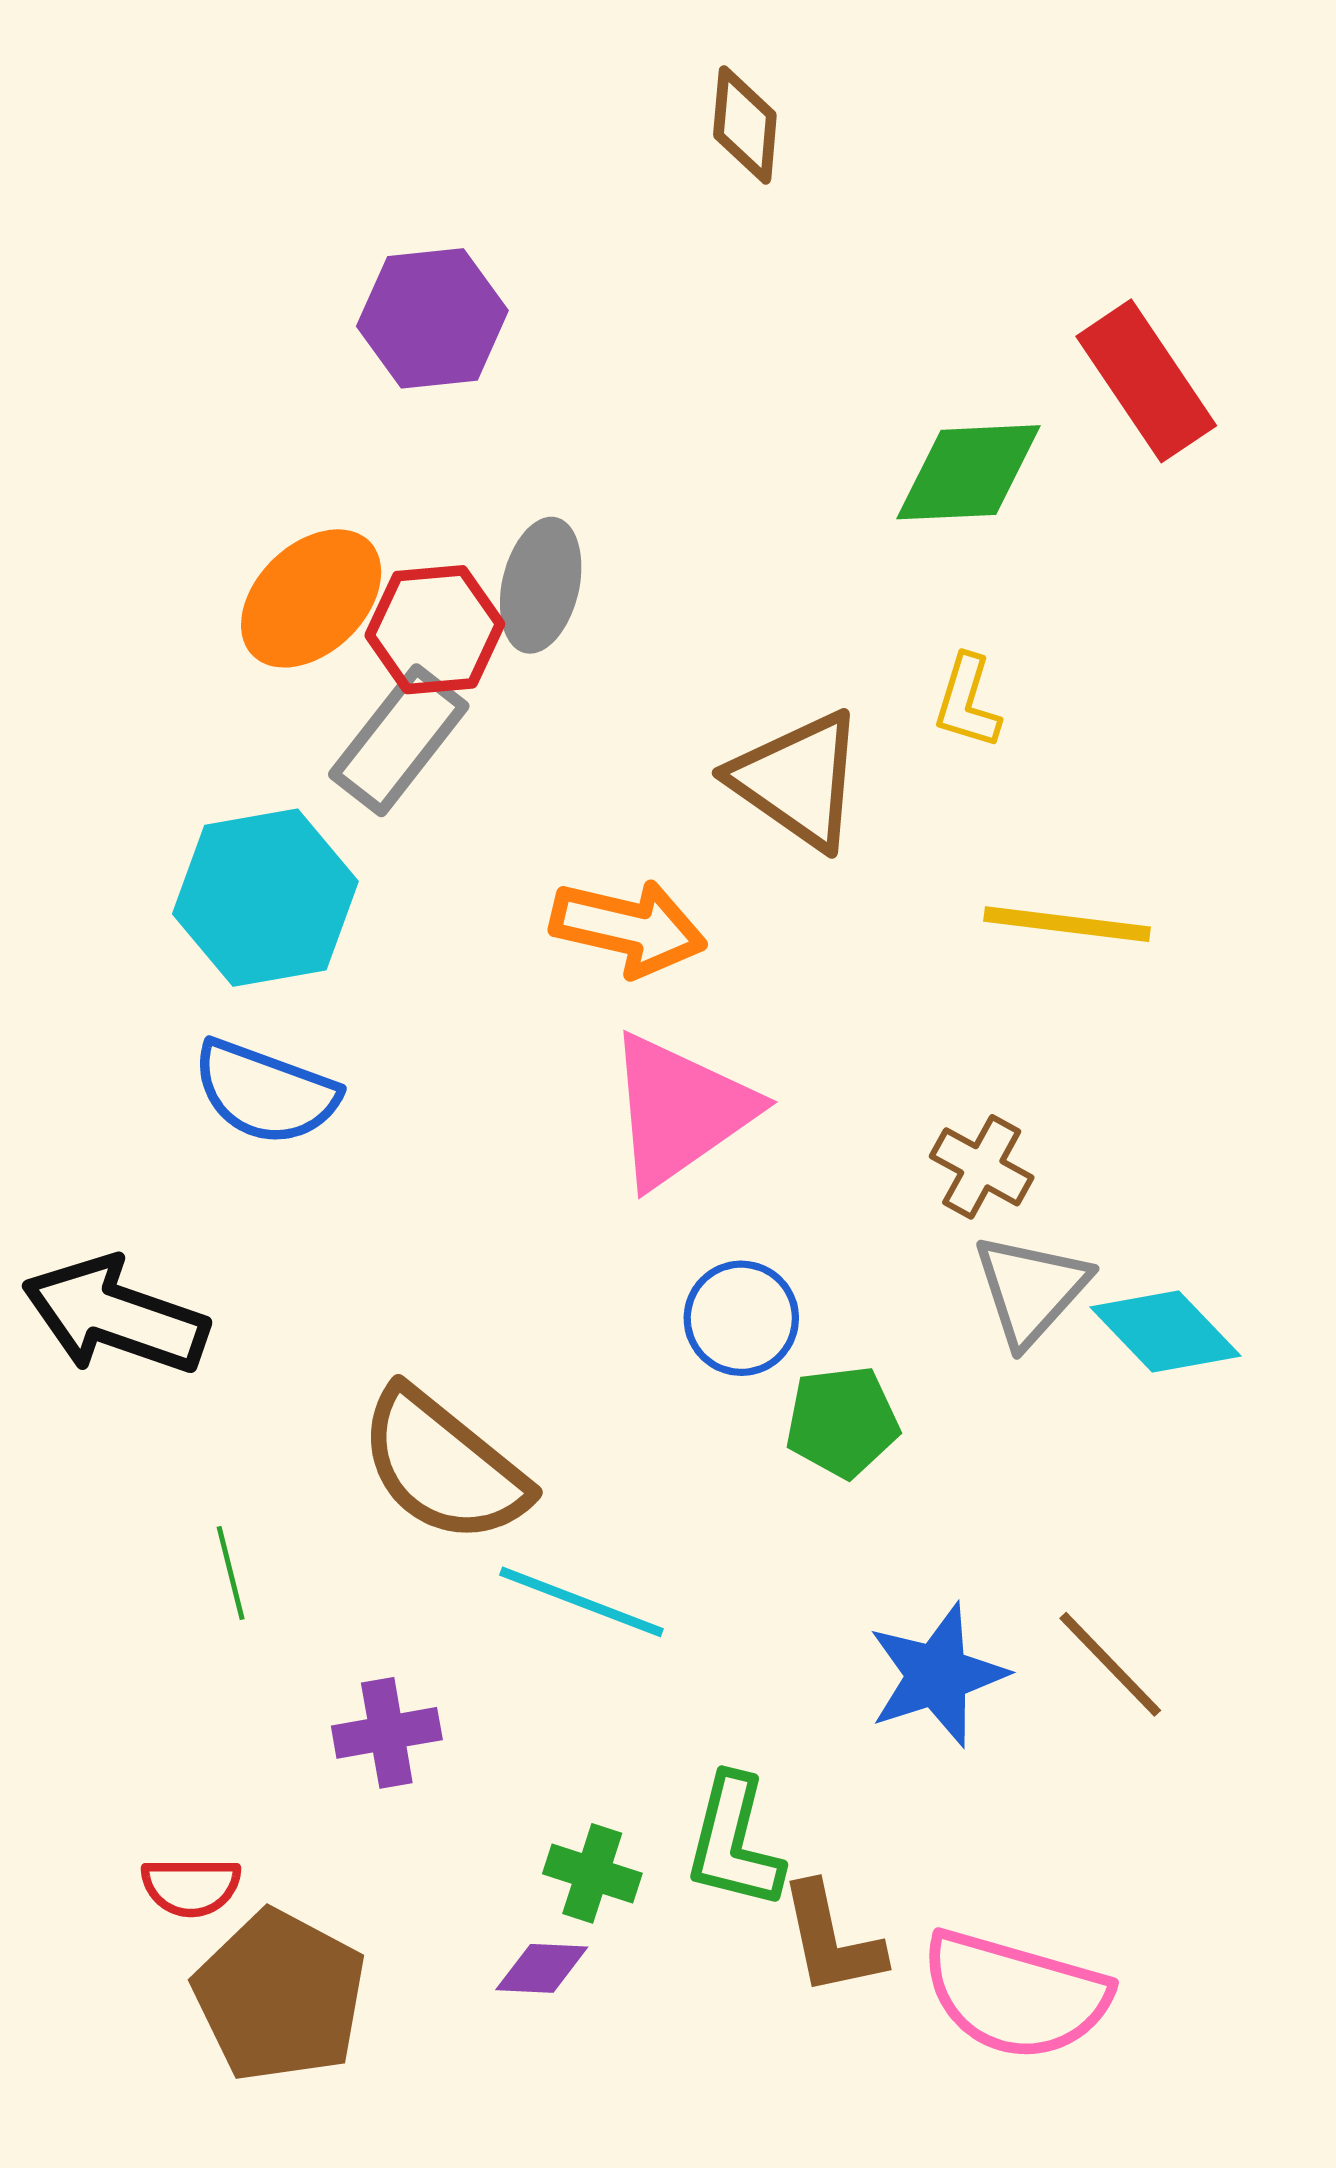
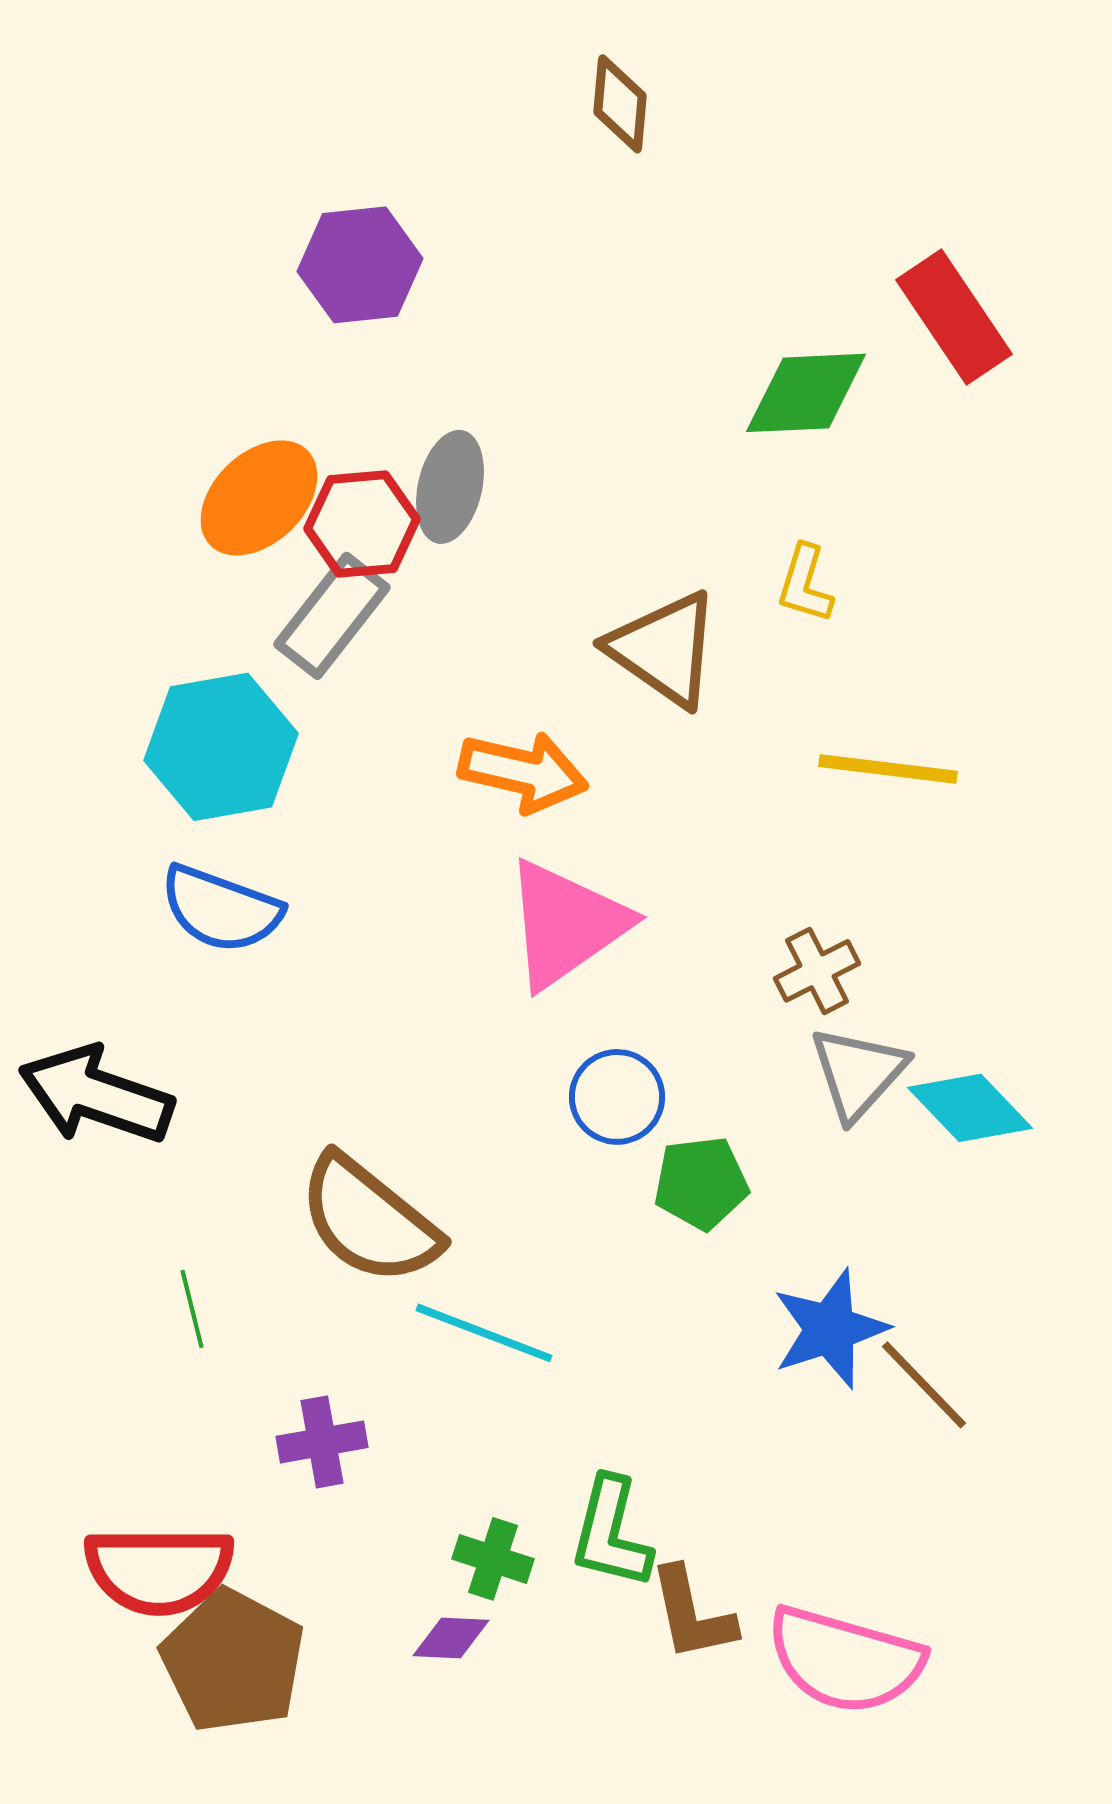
brown cross: (982, 1167) -> (817, 971), turned 34
blue star: (937, 1675) -> (830, 1329), moved
red semicircle: (191, 1887) -> (159, 1570), size x1.8

